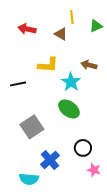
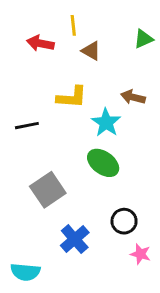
yellow line: (72, 17) -> (73, 25), moved
cyan semicircle: (29, 179) -> (25, 272), moved

